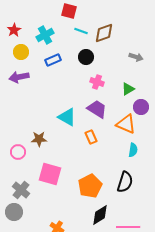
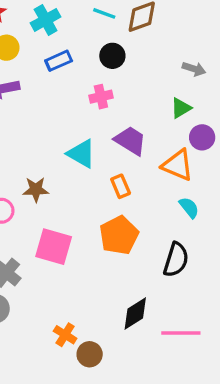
gray arrow: (136, 57) -> (194, 69), moved
pink cross: (97, 82) -> (101, 97), moved, turned -32
cyan semicircle: (133, 150) -> (189, 207), turned -48
orange pentagon: (90, 186) -> (119, 235), moved

